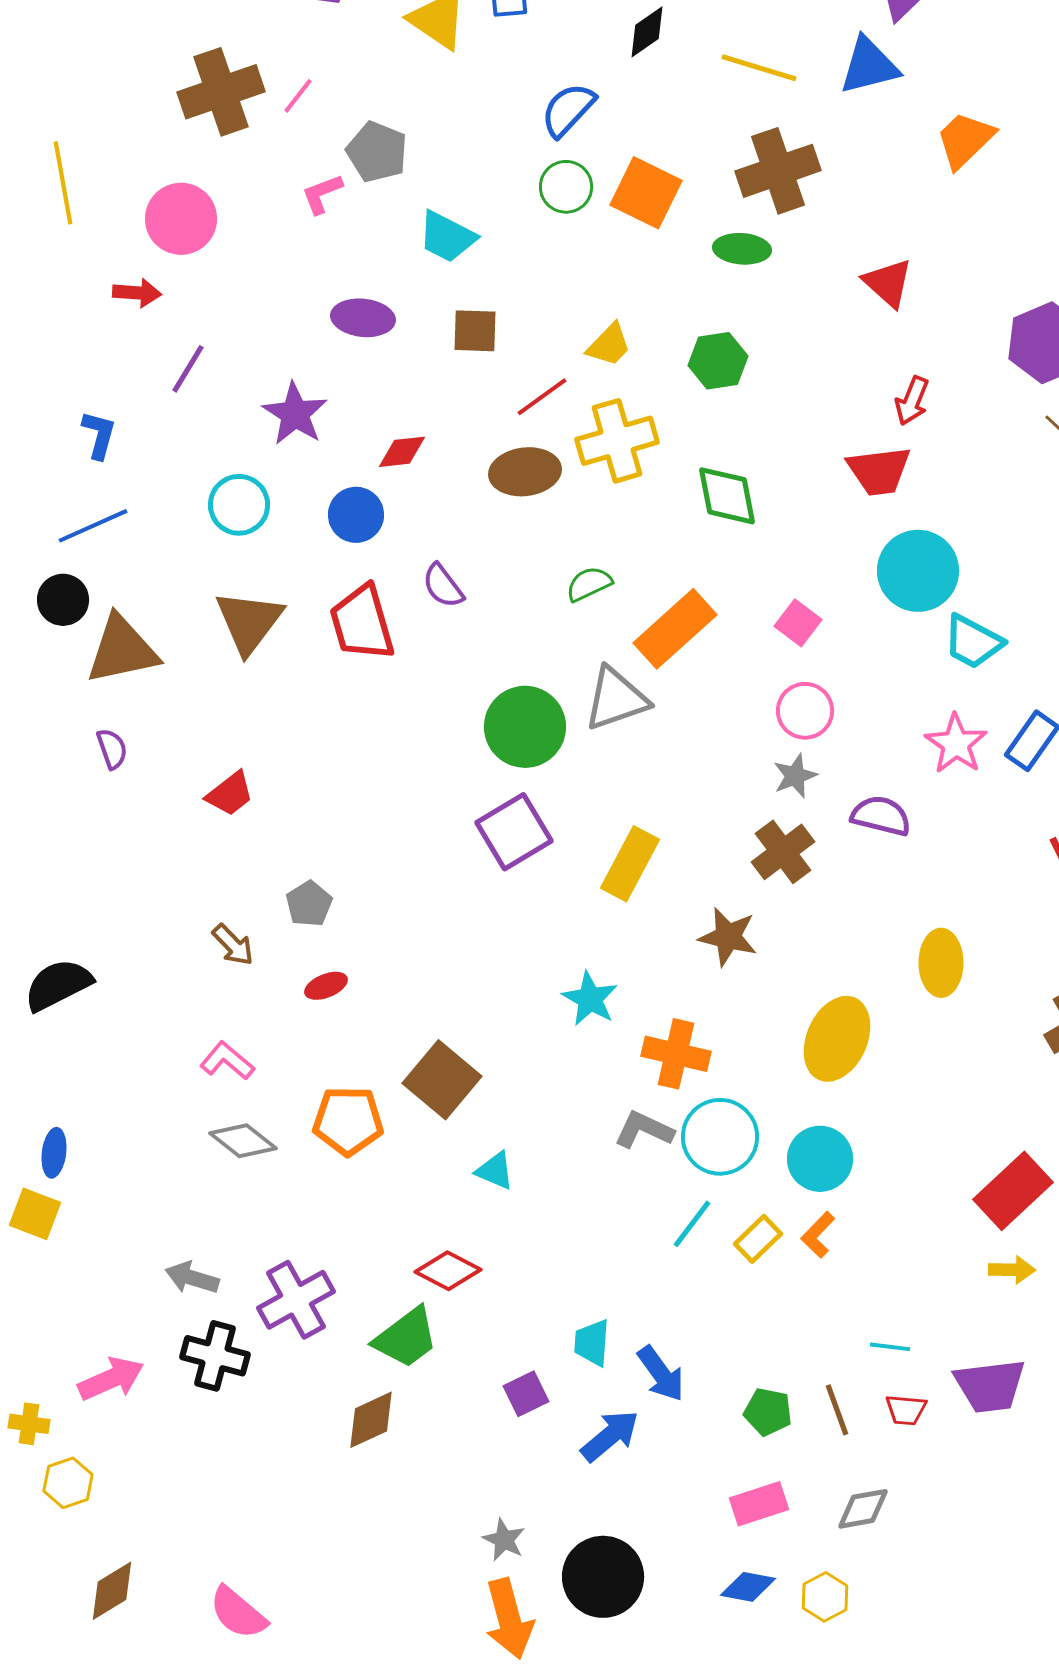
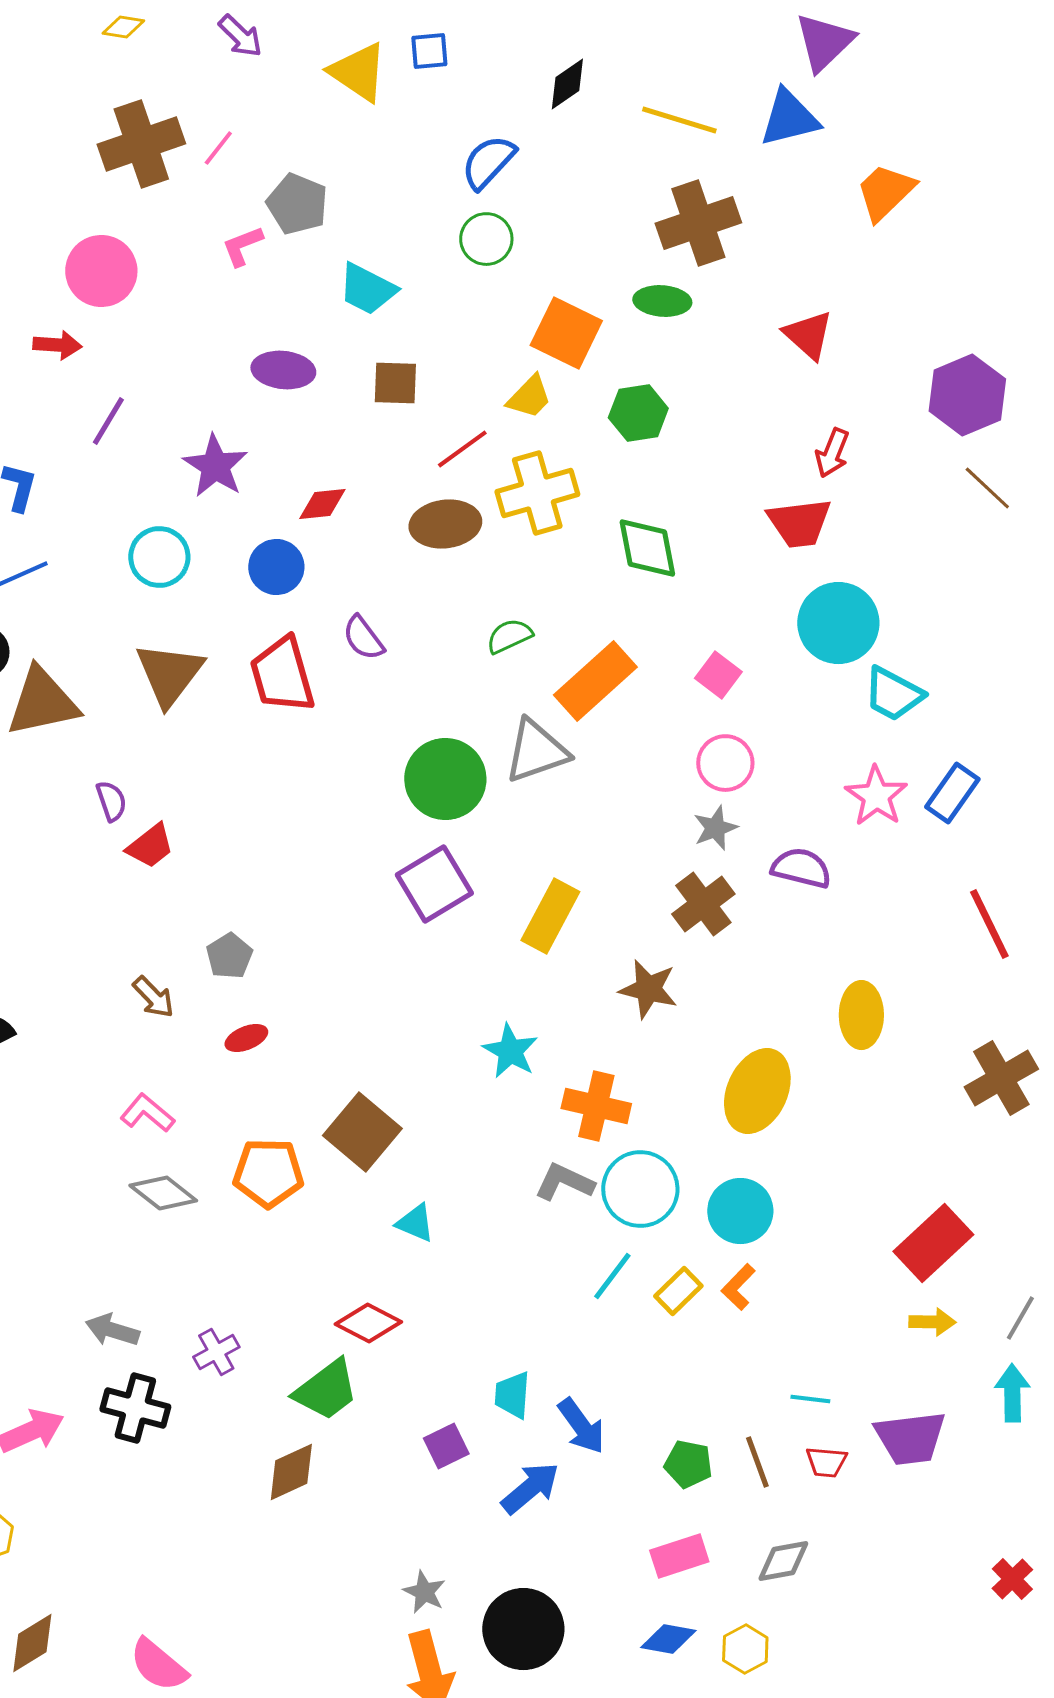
orange square: (646, 193) -> (566, 333), moved
purple semicircle: (112, 749) -> (111, 801), moved
purple cross: (296, 1300) -> (216, 1352), size x0.6

